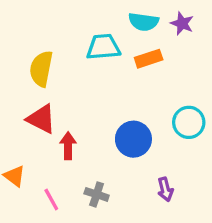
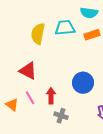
yellow semicircle: (41, 69) -> (38, 34), moved
red arrow: (68, 146) -> (51, 96), moved
pink line: (51, 199) -> (30, 98), moved

